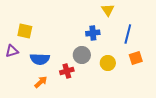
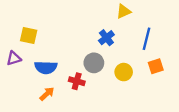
yellow triangle: (108, 10) -> (124, 11), turned 40
blue cross: (93, 33) -> (106, 38), turned -32
red cross: (67, 71) -> (77, 81), turned 32

